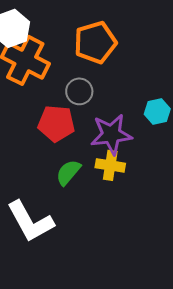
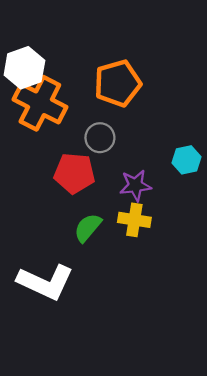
purple star: (111, 134) -> (135, 185), size x0.7
white L-shape: (30, 221) -> (46, 282), turned -36

